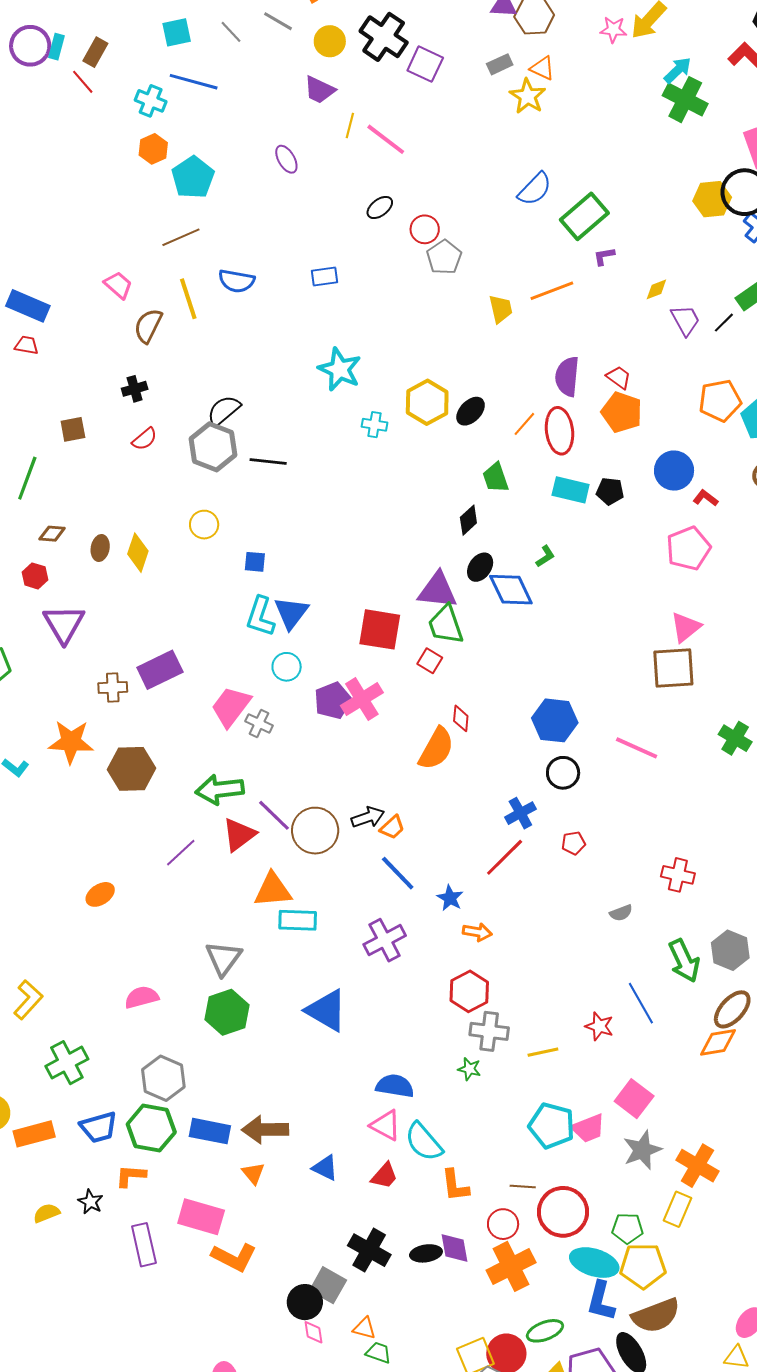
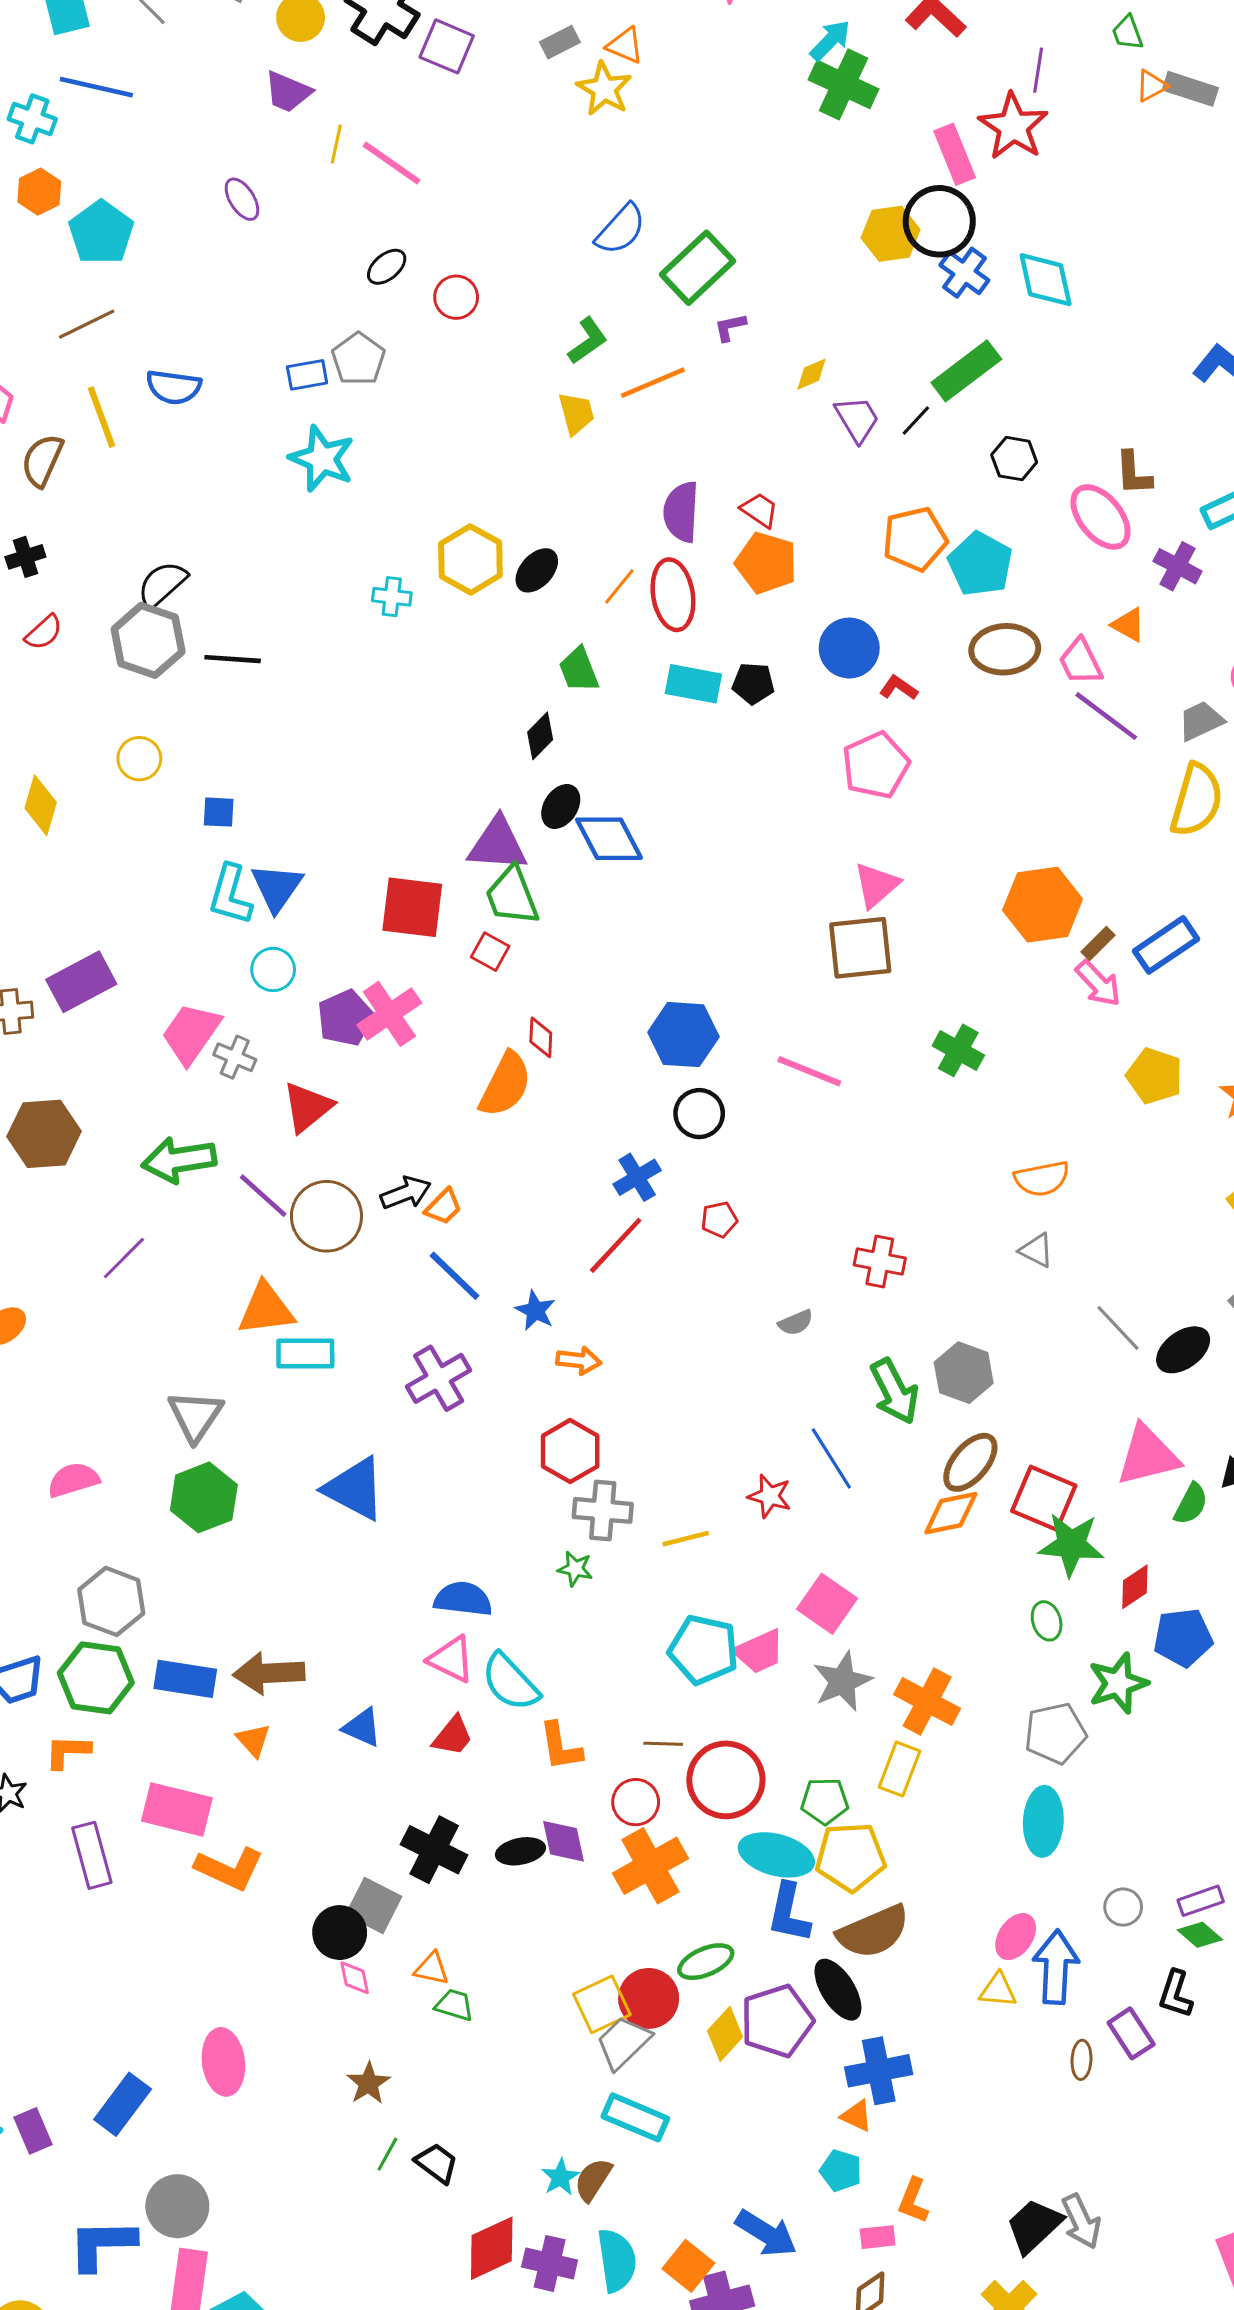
gray pentagon: (444, 257) -> (358, 359), moved
cyan star: (340, 369) -> (322, 459), moved
green L-shape: (545, 556) -> (588, 341), moved, size x1.4
red triangle: (239, 835) -> (307, 1107), moved

